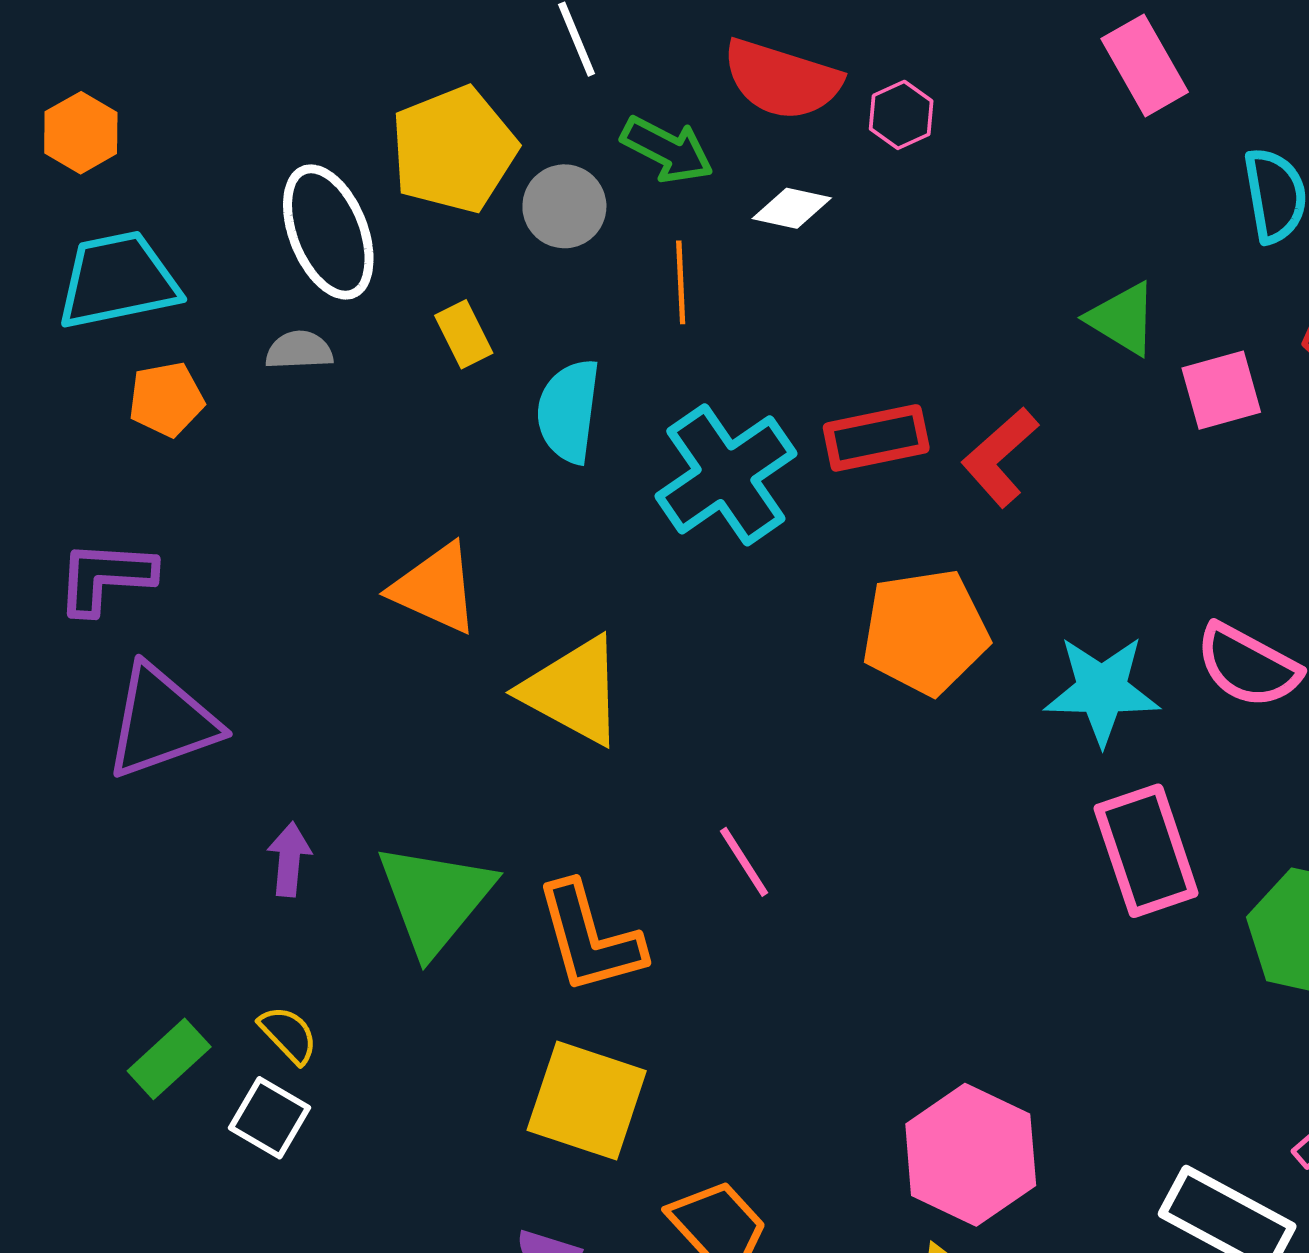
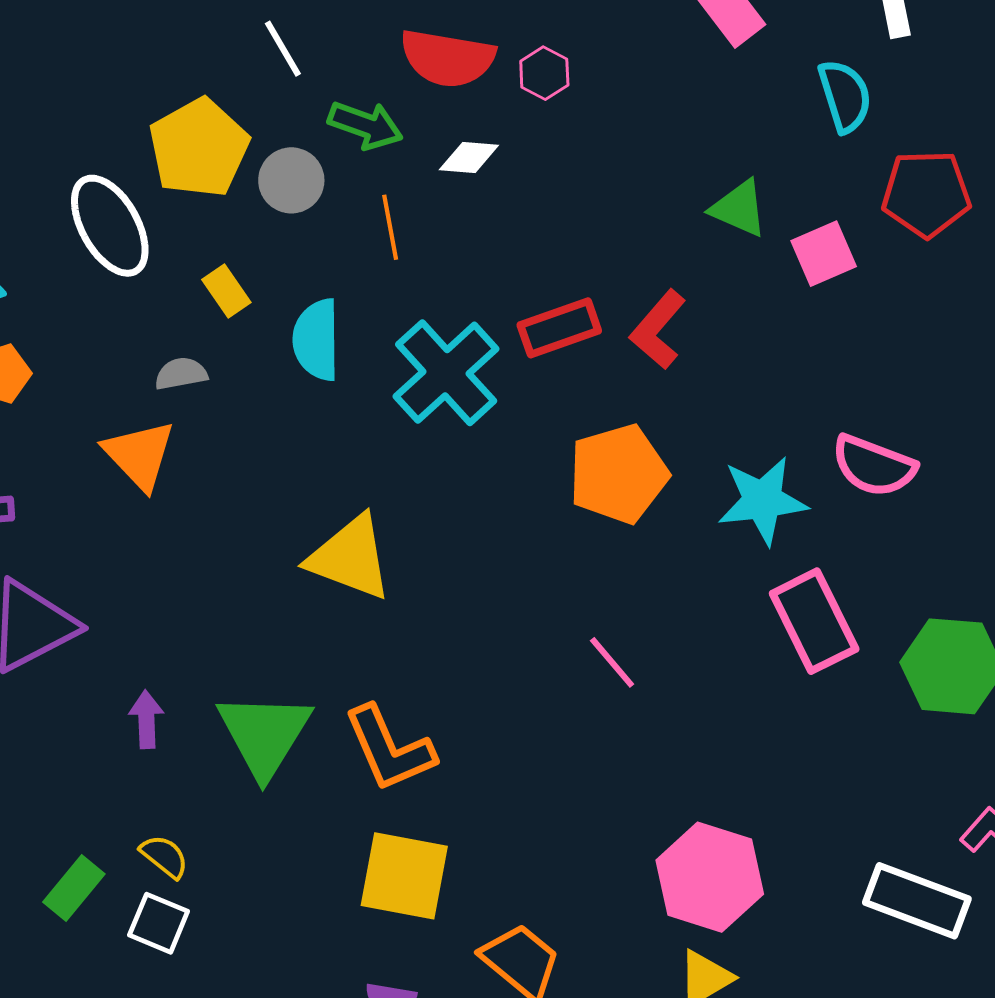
gray semicircle: (299, 350) -> (181, 374), moved
orange triangle: (435, 588) -> (139, 455), moved, turned 30
pink line: (744, 862) -> (612, 662), moved

